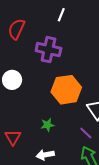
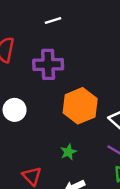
white line: (61, 15) -> (53, 20), turned 64

